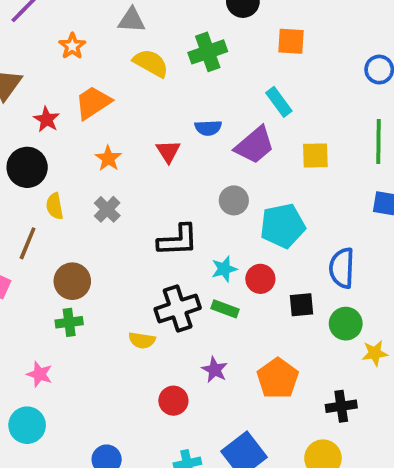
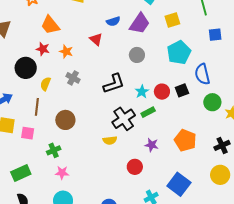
orange trapezoid: (93, 103) -> (50, 25), turned -80
red star: (47, 119) -> (43, 49), moved
yellow semicircle: (55, 206) -> (45, 84), turned 48
cyan pentagon: (283, 226) -> (179, 53), moved
black square: (301, 305) -> (182, 90), moved
green rectangle: (225, 309) -> (148, 112), turned -32
green cross: (69, 322) -> (54, 150), moved

